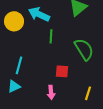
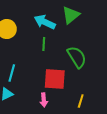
cyan arrow: (39, 14) -> (45, 22), moved
red square: (62, 71) -> (55, 79), size x1.6

